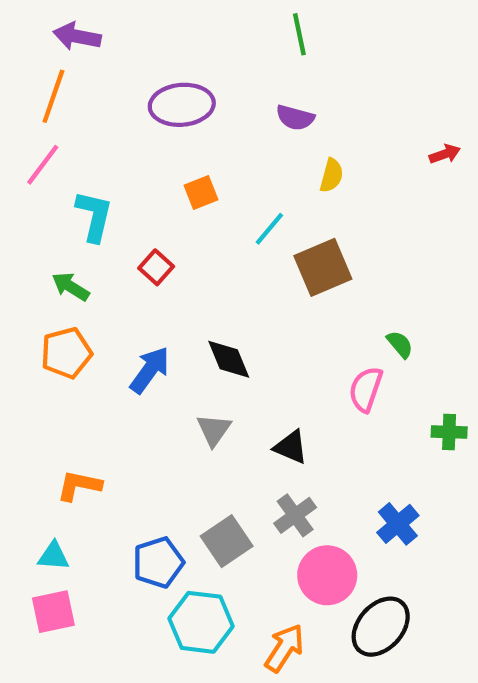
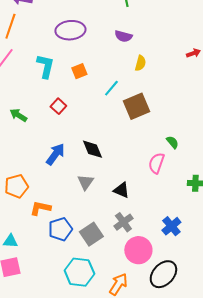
cyan L-shape: (94, 216) -> (45, 66), moved
orange pentagon: (66, 353) -> (16, 186), moved
orange L-shape: (79, 485) -> (40, 208), moved
blue pentagon: (158, 562) -> (60, 229), moved

